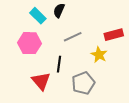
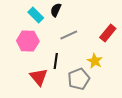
red rectangle: (114, 35) -> (108, 33), turned -36
yellow star: (99, 55) -> (95, 61), moved

